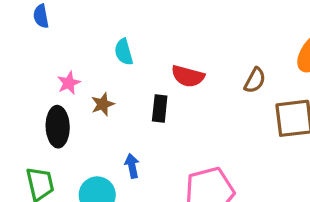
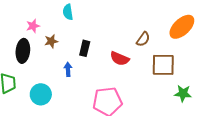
red semicircle: (188, 76) -> (120, 59), moved
blue arrow: (132, 166) -> (68, 69), moved

